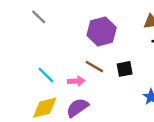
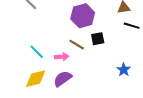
black square: (125, 69) -> (98, 39), moved

